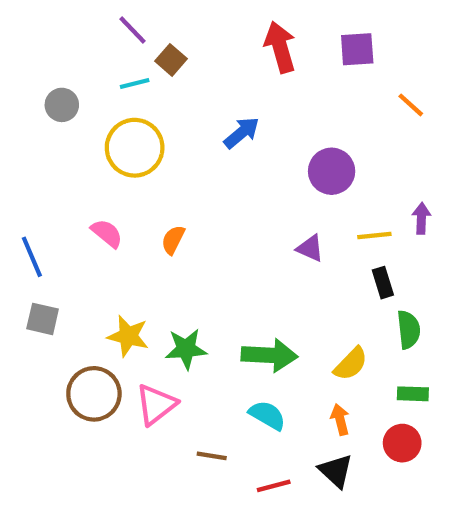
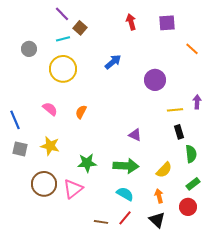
red arrow: (280, 47) -> (131, 22), size x0.7
purple triangle: (310, 248) -> (135, 135), moved
yellow star: (128, 336) -> (50, 146), moved
green rectangle: (413, 394) -> (193, 184), turned -40
brown line: (212, 456) -> (101, 222), moved
red line: (274, 486) -> (125, 218), moved, turned -35

